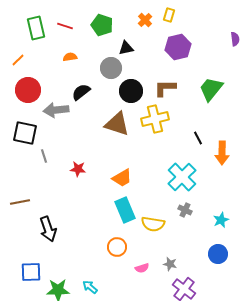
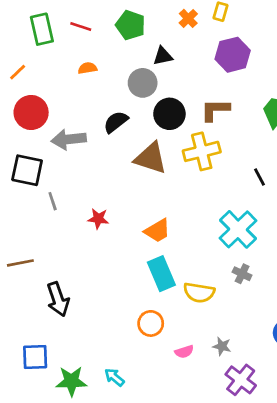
black semicircle: (81, 92) -> (116, 122), moved

